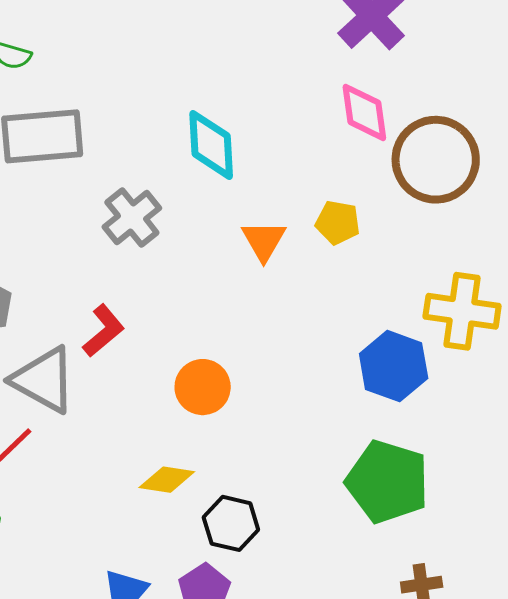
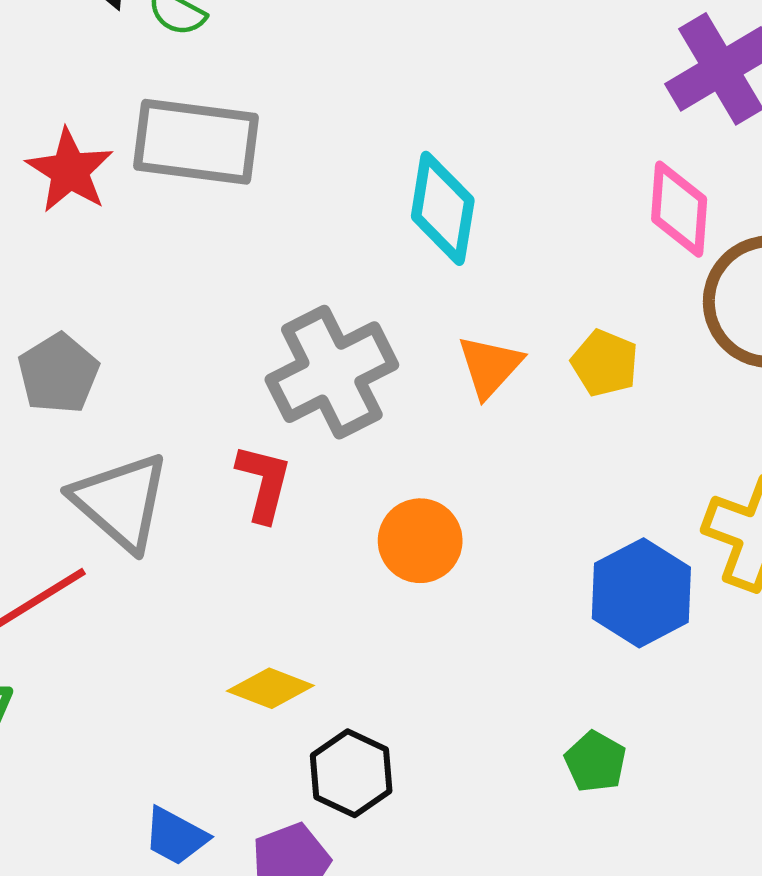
gray cross: (132, 217) -> (332, 372), moved, size x1.4
red L-shape: (104, 331) -> (264, 483), moved, turned -48
orange circle: (203, 387) -> (420, 541), moved
green pentagon: (387, 482) -> (595, 762), size x0.5

